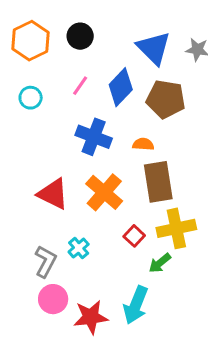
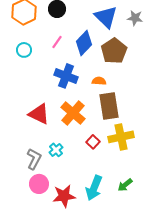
brown pentagon: (166, 99) -> (114, 51), turned 30
green arrow: (160, 263) -> (125, 185), moved

